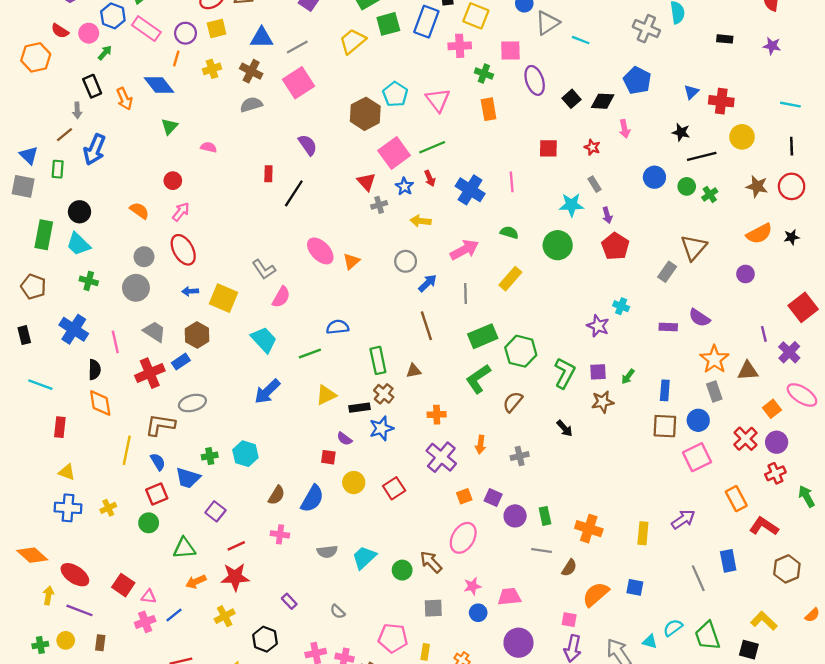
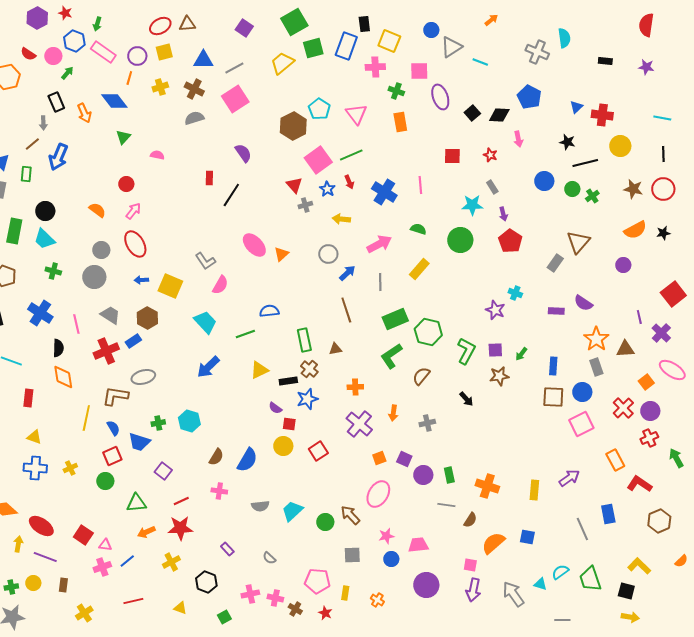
red square: (328, 457) -> (289, 424), moved

